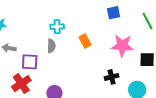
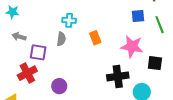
blue square: (114, 13) -> (138, 16), moved
black cross: (112, 77) -> (118, 76), size x1.5

